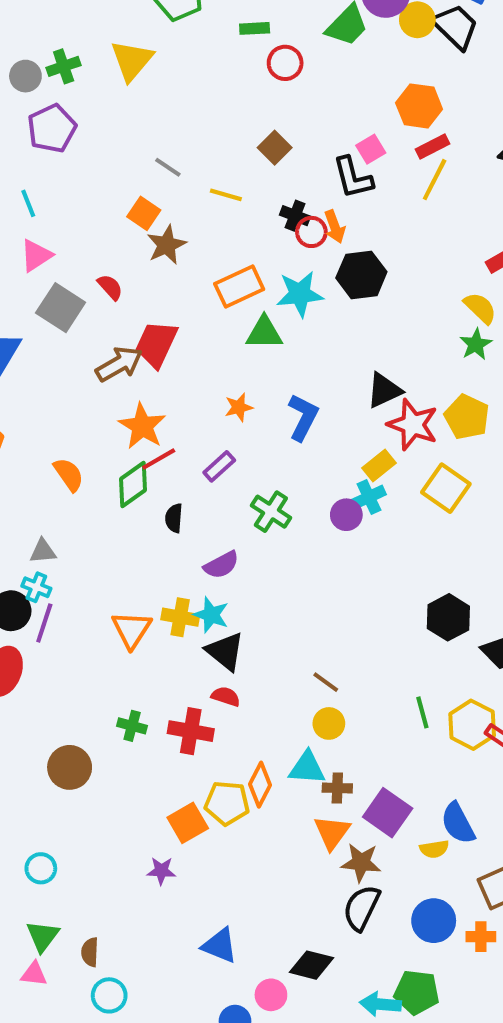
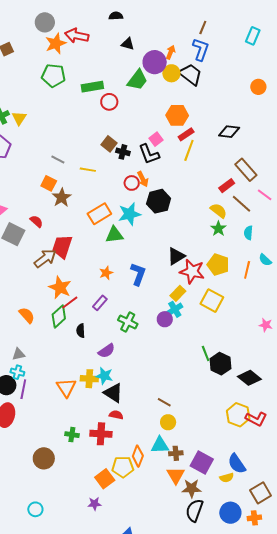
green rectangle: (255, 28) -> (92, 87), size x1.5
yellow triangle: (132, 60) -> (19, 118), moved, size x0.7
black cross: (295, 216) -> (123, 152), moved
green line: (422, 712) -> (206, 354), moved

